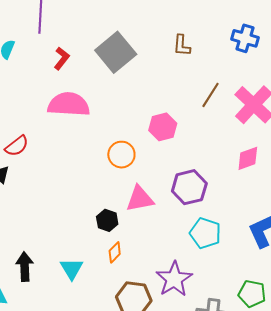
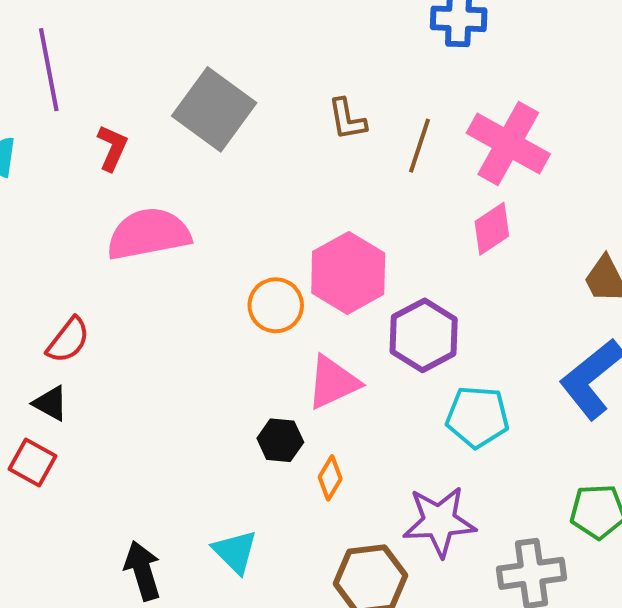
brown L-shape: (182, 45) -> (347, 119), moved
pink hexagon: (163, 127) -> (348, 273), moved, size x1.4
pink diamond: (248, 158) -> (492, 229), moved
orange diamond: (115, 252) -> (330, 478), moved
purple star: (174, 279) -> (439, 521), turned -30

